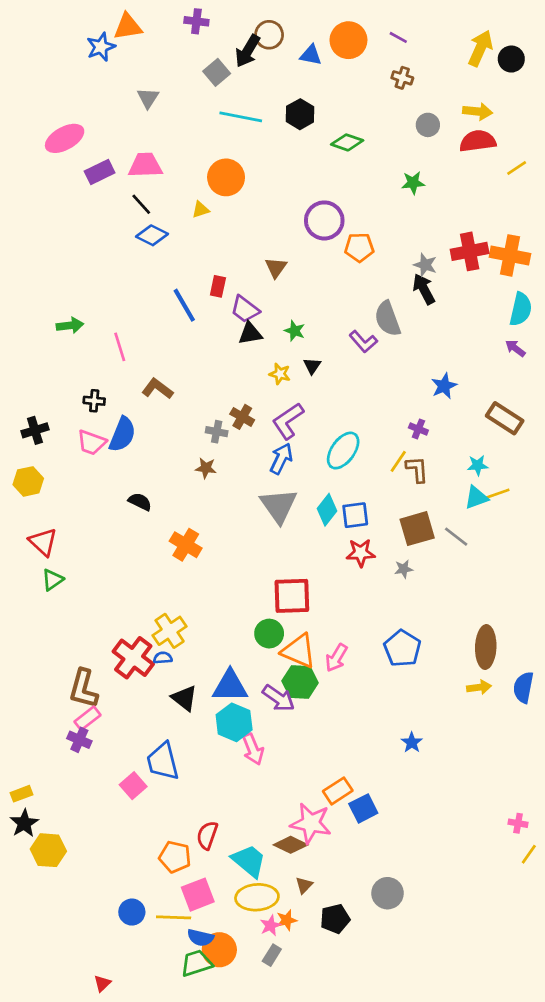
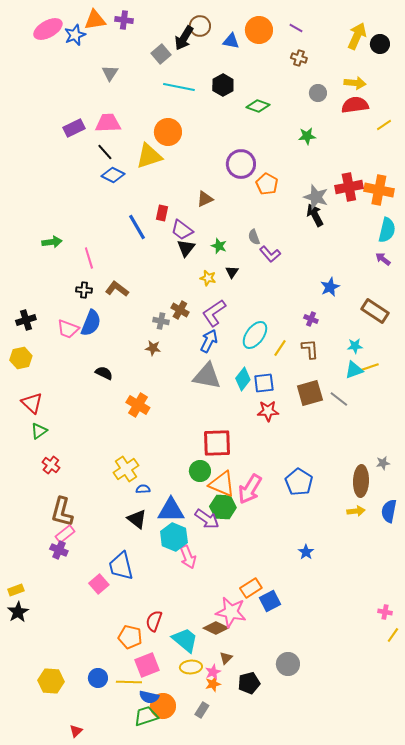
purple cross: (196, 21) -> (124, 20), moved
pink ellipse: (65, 138) -> (48, 29), moved
yellow triangle: (200, 210) -> (149, 156), size x2.0
orange pentagon: (359, 247) -> (267, 184), turned 30
gray star: (425, 265) -> (316, 197), size x1.4
brown triangle: (276, 268) -> (205, 199), turned 30
gray semicircle: (387, 319) -> (254, 237), moved, size x0.6
black triangle: (250, 333) -> (186, 248), turned -42
black cross: (94, 401) -> (84, 290), moved
yellow line: (398, 461) -> (280, 348), moved
gray triangle: (279, 506) -> (207, 376), turned -44
gray star: (404, 569) -> (383, 463), moved
red cross: (133, 658) -> (51, 465), moved, size x0.6
blue semicircle: (163, 658) -> (143, 489), moved
pink arrow: (336, 658) -> (250, 489), size x1.4
yellow hexagon: (48, 850) -> (51, 681), moved
yellow ellipse: (257, 897) -> (191, 667), size x0.7
pink star: (270, 926) -> (213, 672), moved

